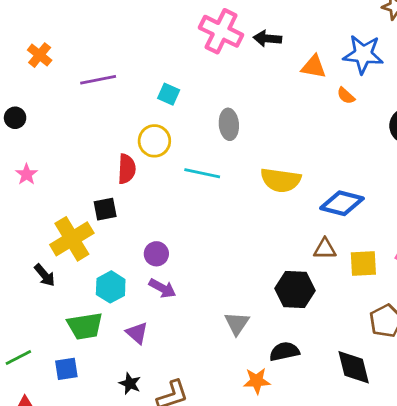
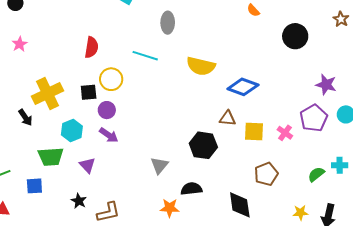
yellow circle: (154, 141) -> (111, 79), moved
black square: (105, 209) -> (89, 92), moved

